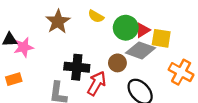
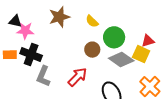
red triangle: (142, 30) -> (148, 41), moved
brown circle: (117, 63) -> (92, 50), moved
black cross: (77, 67) -> (31, 54), moved

